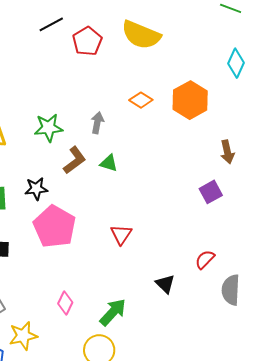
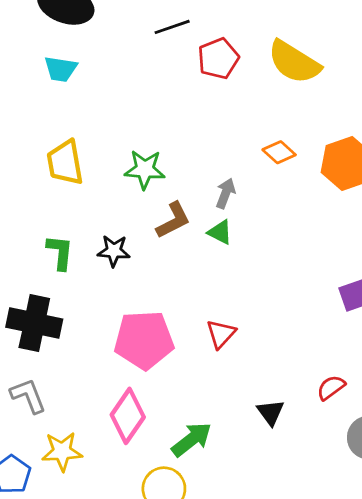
gray arrow: (97, 123) -> (225, 193), moved
pink pentagon: (55, 227) -> (144, 340), moved, turned 30
pink diamond: (65, 303) -> (128, 416), size x1.6

